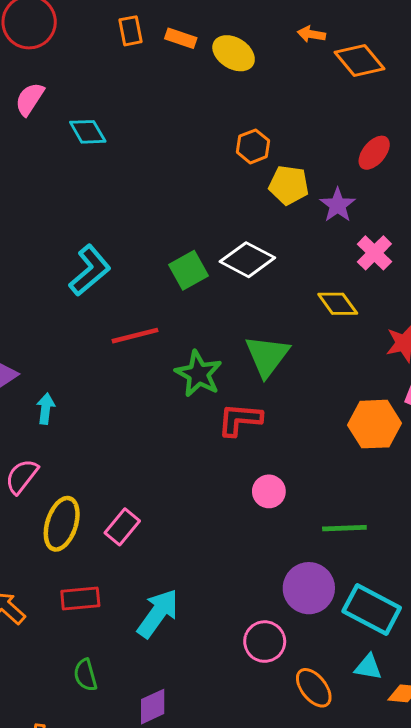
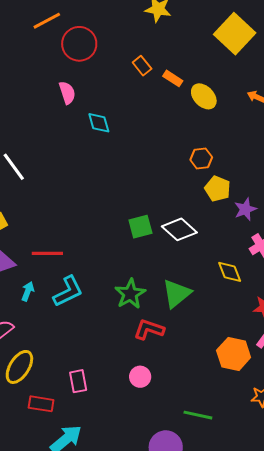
orange rectangle: (130, 31) -> (142, 66), turned -42
pink semicircle: (30, 99) -> (67, 93), turned 115
cyan L-shape: (90, 270) -> (68, 291), moved
red line: (135, 336) -> (47, 253), moved
pink circle: (269, 491) -> (140, 377), moved
pink rectangle: (122, 527) -> (78, 381), moved, turned -65
red rectangle: (80, 599) -> (41, 404), moved

